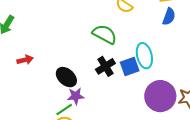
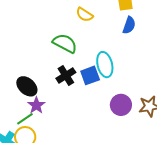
purple star: (76, 96) -> (36, 105), turned -30
purple circle: (160, 96) -> (121, 105), size x0.7

